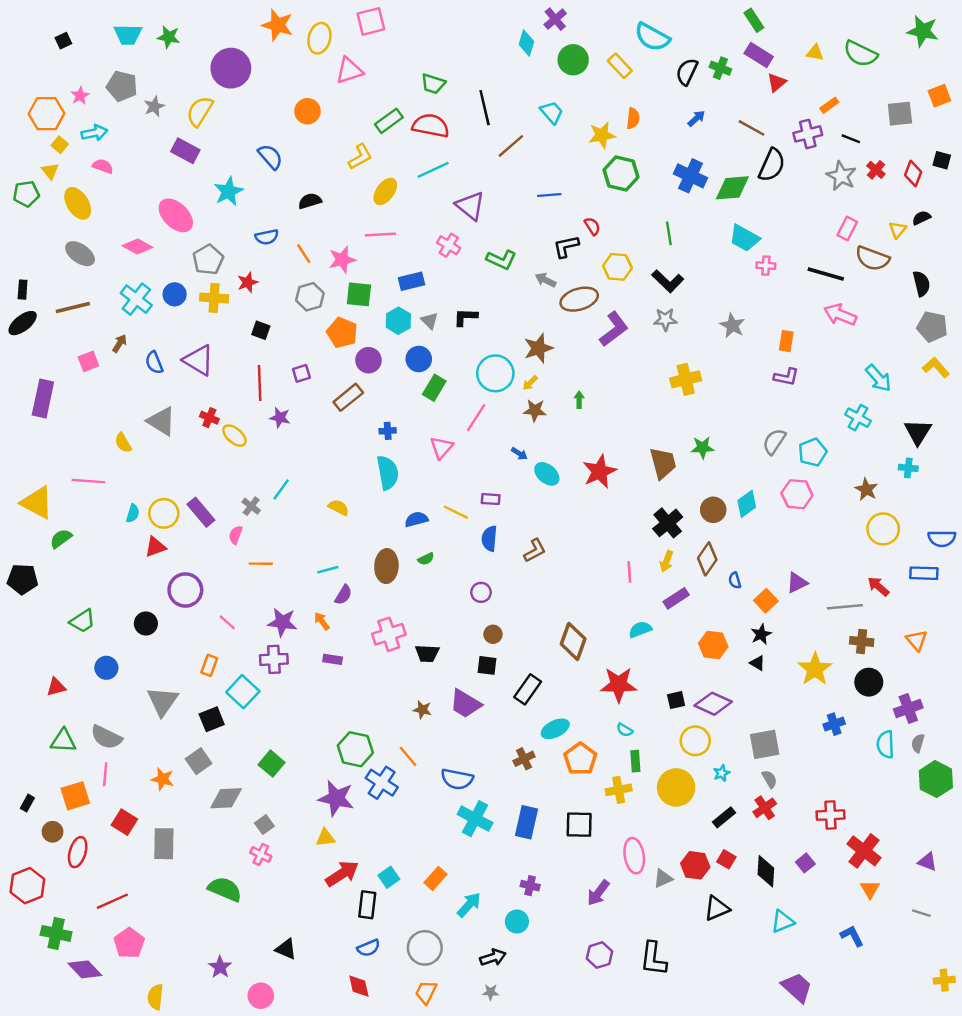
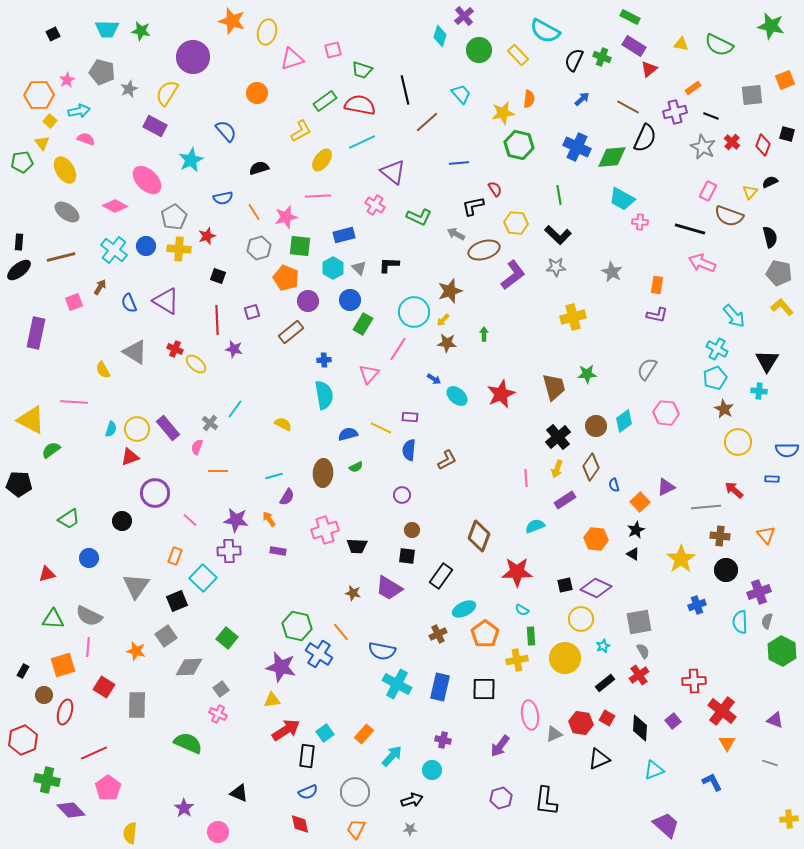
green rectangle: (754, 20) -> (630, 17), turned -30
pink square: (371, 21) -> (333, 50), moved, size x0.7
cyan pentagon: (813, 452) -> (715, 378), moved
blue rectangle: (924, 573) -> (772, 479), size x0.6

